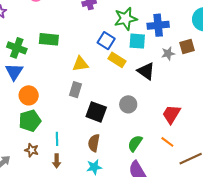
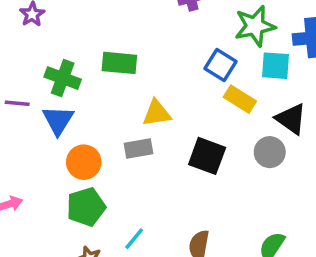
yellow triangle: (80, 64) -> (157, 113), moved
gray rectangle: (76, 90) -> (139, 149), moved, turned 63
gray circle: (128, 104) -> (270, 152), moved
black square: (96, 112) -> (207, 156), moved
cyan line: (57, 139) -> (134, 239), turned 40

